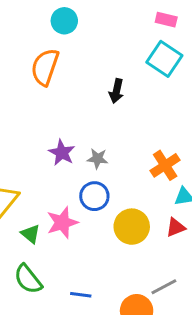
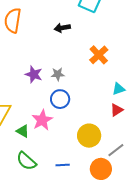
black arrow: (116, 91) -> (62, 28), turned 77
orange cross: (165, 165) -> (99, 55), moved
yellow circle: (132, 227) -> (89, 136), moved

